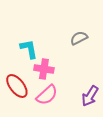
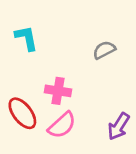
cyan L-shape: (29, 49) -> (26, 38), moved

